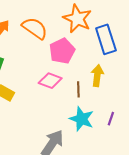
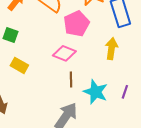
brown line: (78, 89) -> (71, 79), moved

